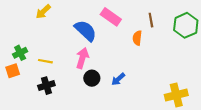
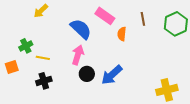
orange semicircle: (137, 38) -> (122, 34), moved
green cross: (20, 53) -> (26, 46), moved
blue arrow: (118, 79) -> (112, 75), size x1.6

